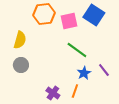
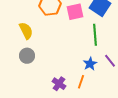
yellow semicircle: (20, 40) -> (26, 31), turned -42
green line: (77, 50) -> (95, 35), moved, turned 50

